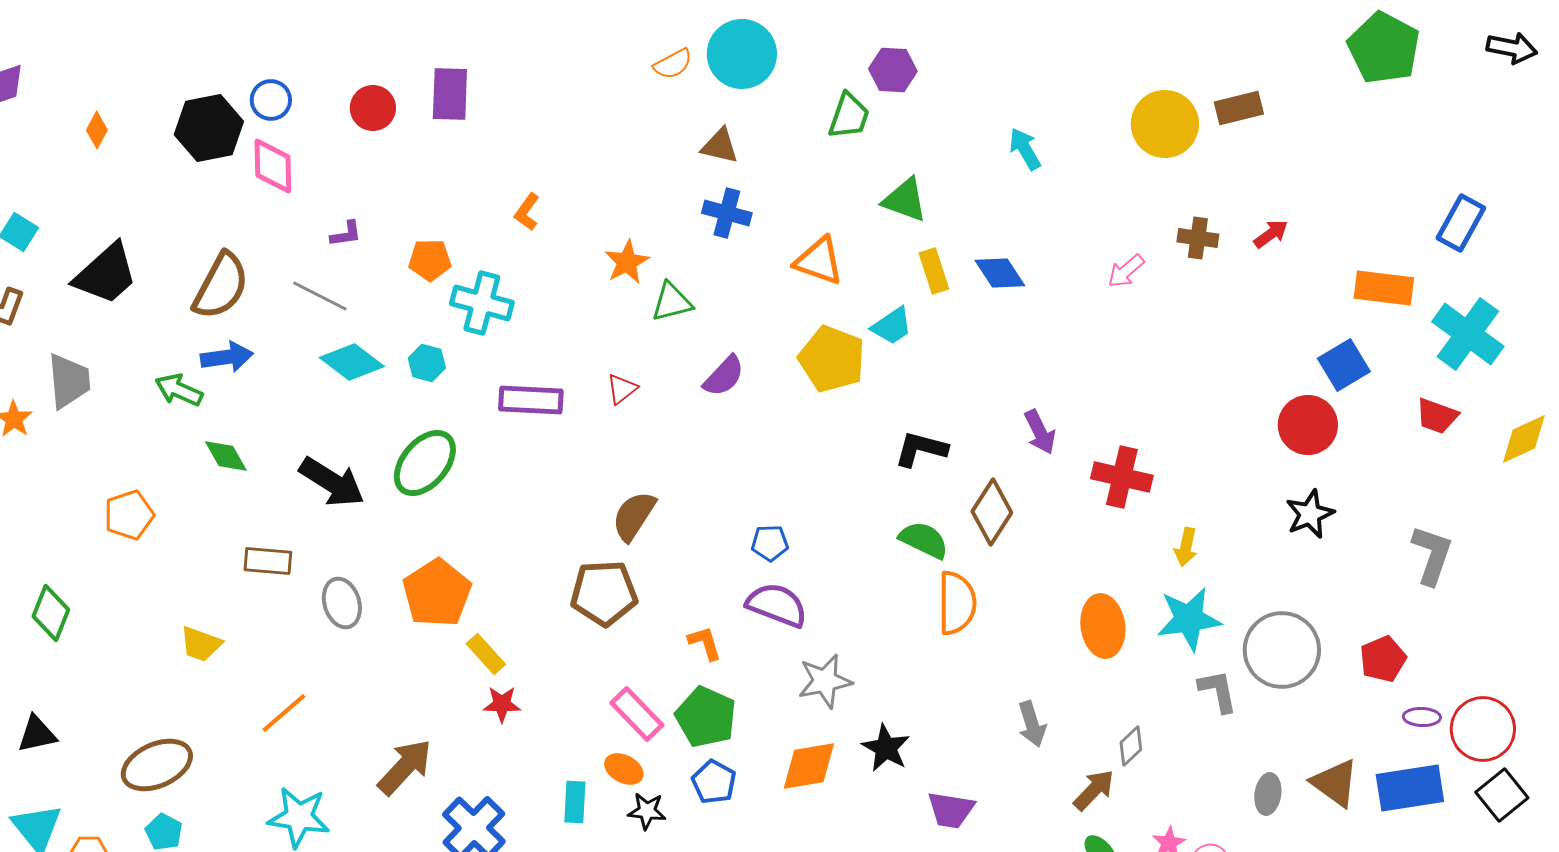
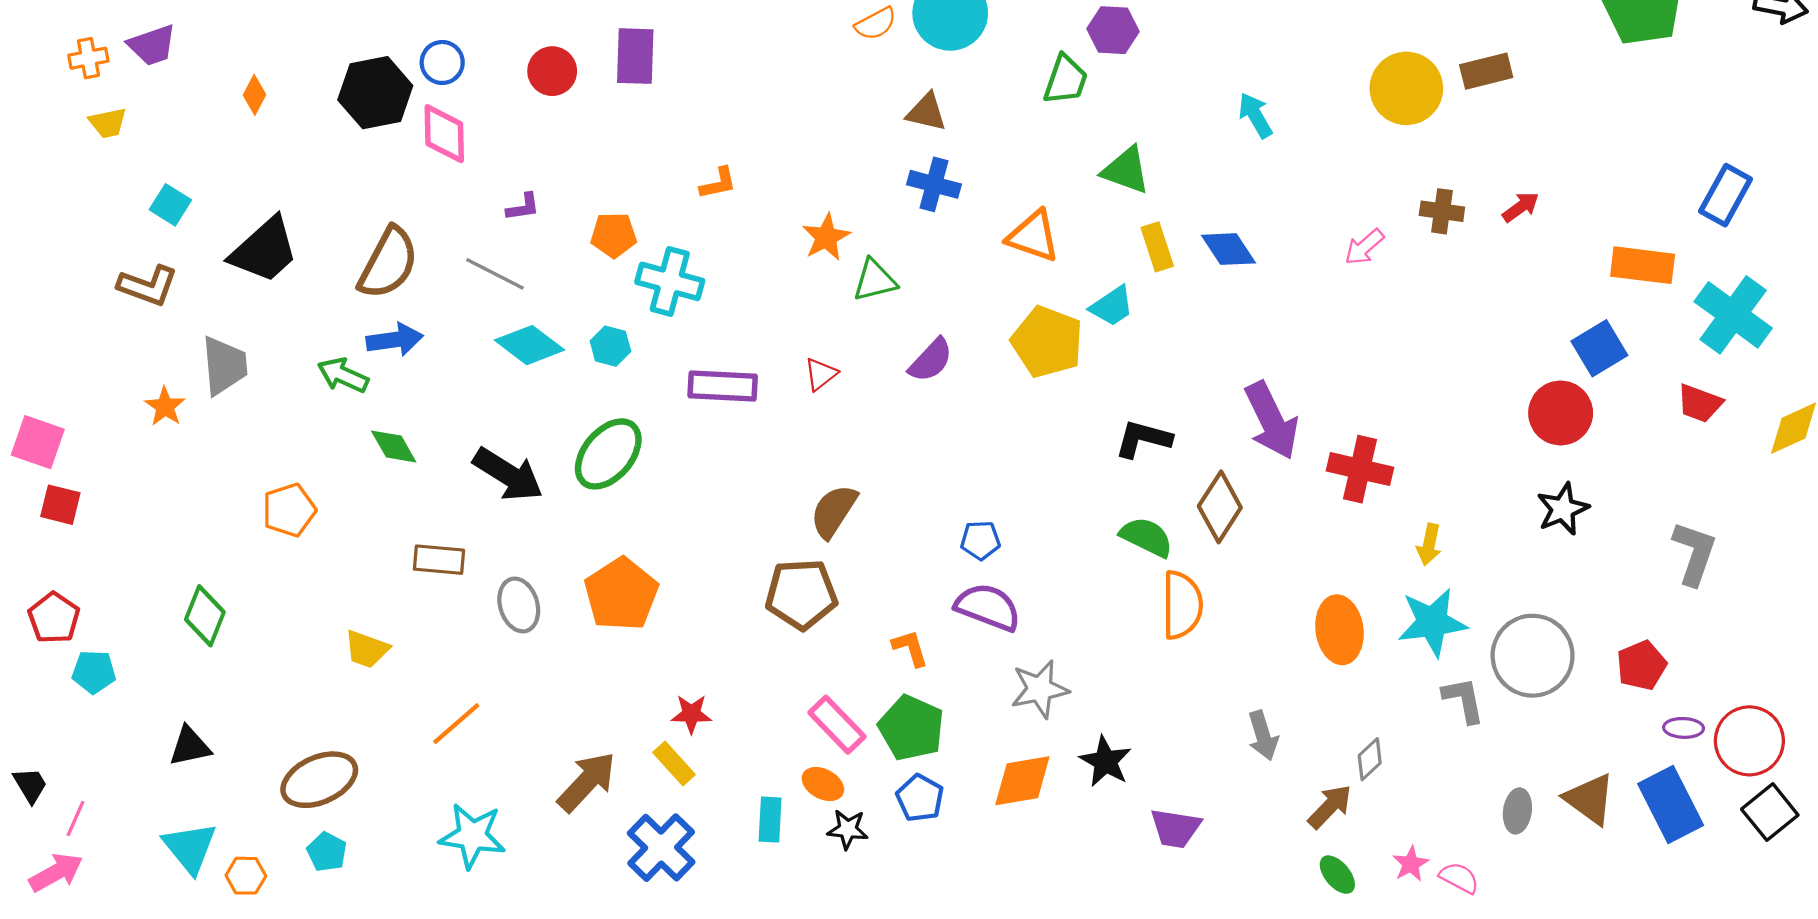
orange L-shape: (527, 212) -> (718, 183), turned -138
purple arrow: (1040, 432) -> (1272, 421), size x1.6
yellow rectangle: (486, 654) -> (674, 764), moved
blue rectangle: (1410, 788) -> (1671, 804), turned 72

